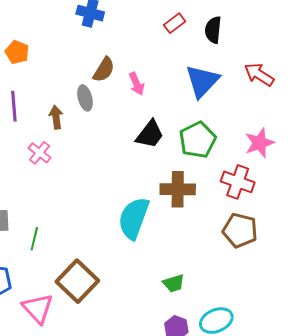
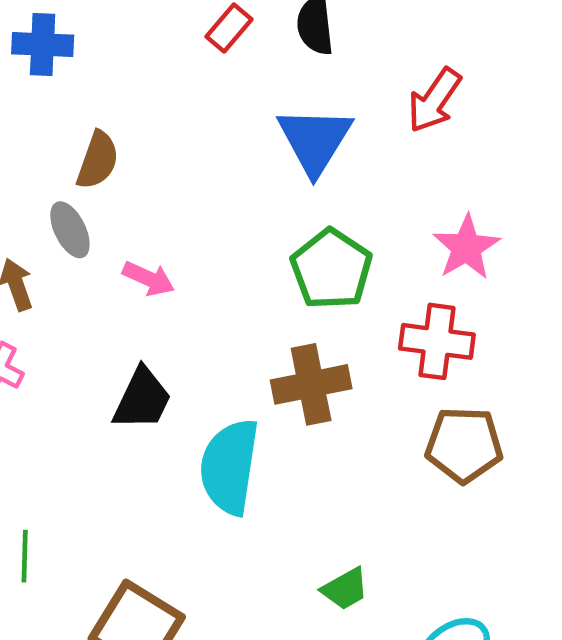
red arrow: (259, 75) -> (434, 100), turned -76
pink arrow: (137, 84) -> (149, 279), moved, turned -30
black trapezoid: (150, 134) -> (142, 399), moved

